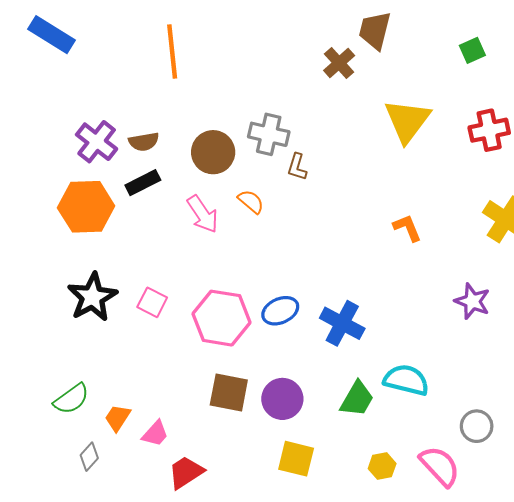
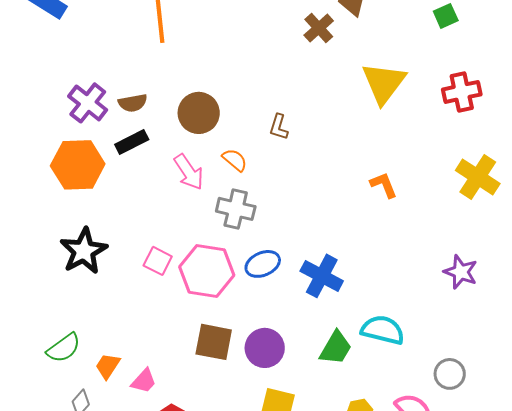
gray cross: (269, 134) -> (236, 209), moved
purple star: (472, 301) -> (461, 272), moved
pink square: (152, 302) -> (158, 261), moved

